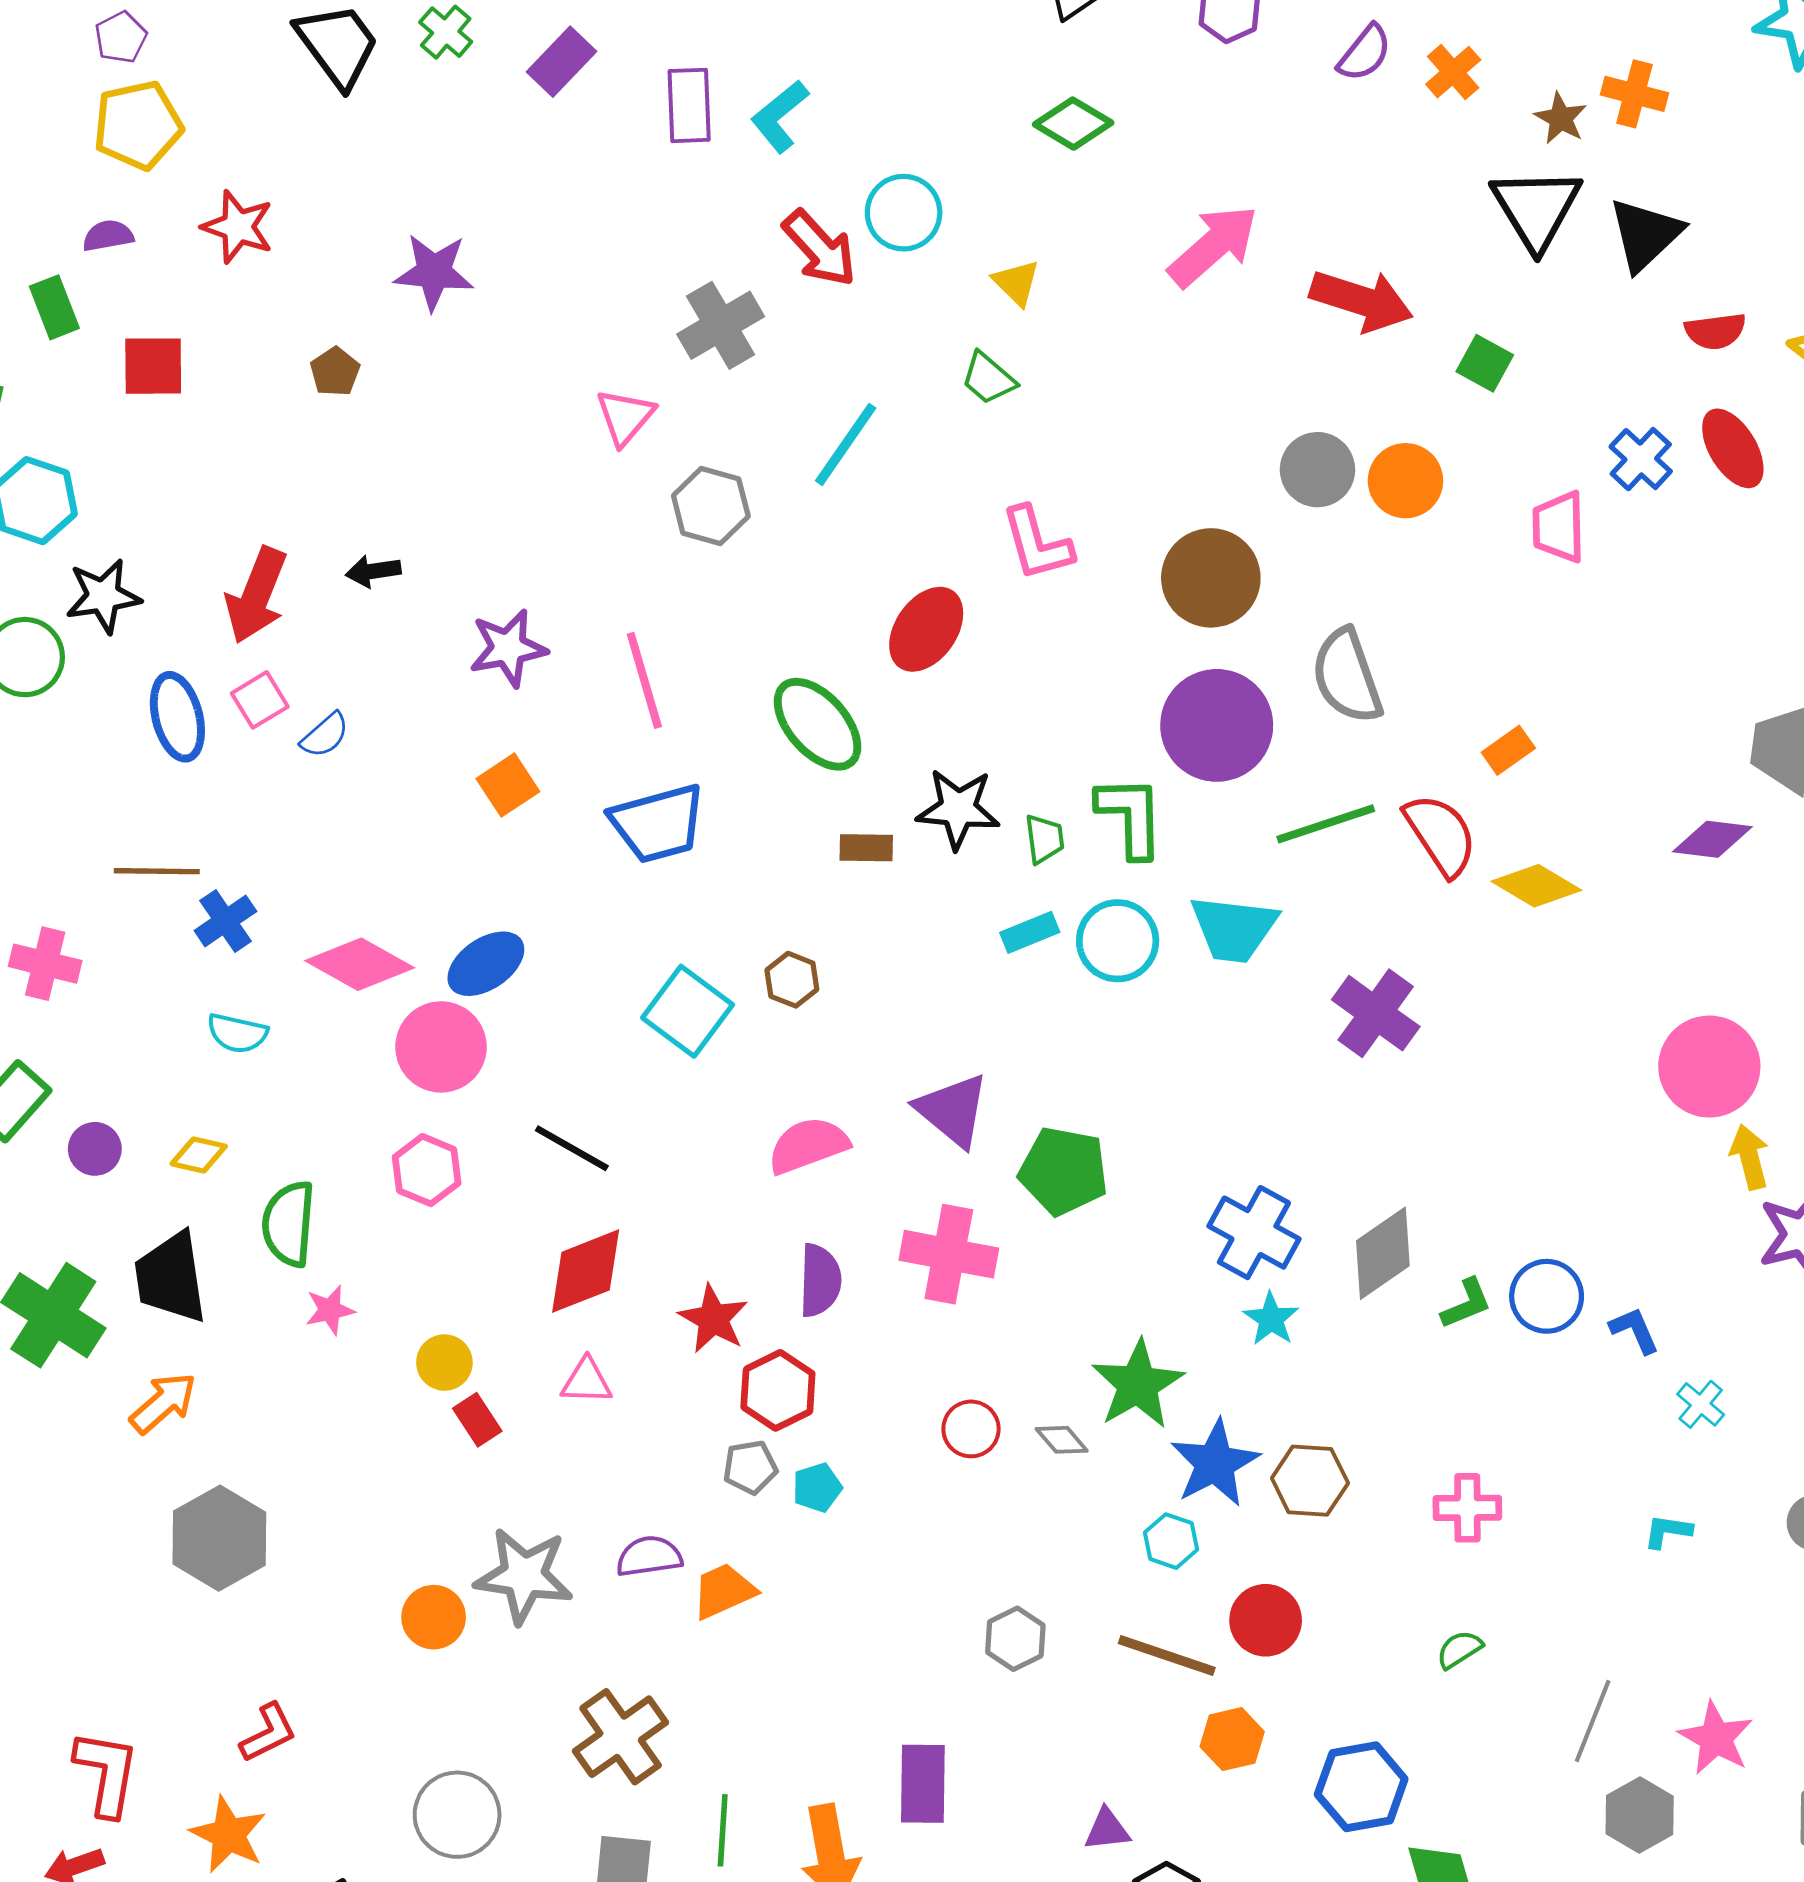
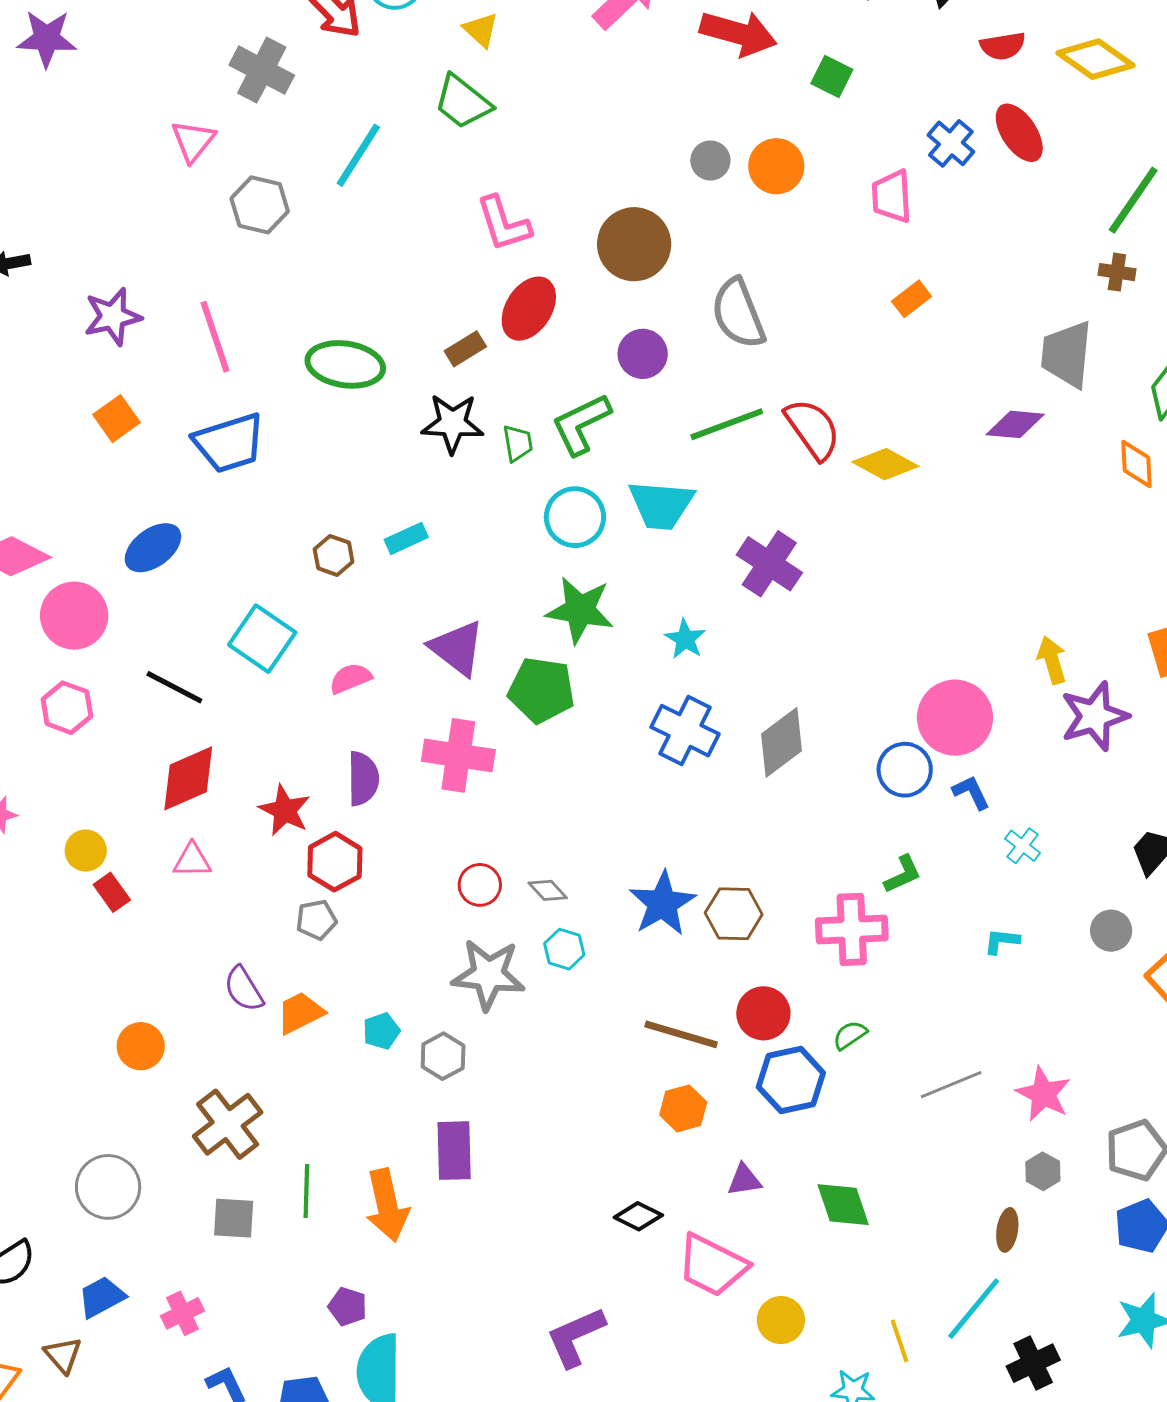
gray cross: (721, 325) -> (262, 70), turned -30
green trapezoid: (988, 378) -> (463, 102), size x1.4
gray circle: (1317, 470) -> (710, 160), size x0.7
red ellipse: (926, 629) -> (529, 309), moved
green ellipse: (817, 724) -> (345, 364), turned -38
purple circle: (1217, 725) -> (643, 354), size x0.6
orange rectangle: (1508, 750) -> (912, 299), moved
green L-shape: (1131, 816) -> (581, 424), turned -112
brown rectangle: (866, 848) -> (465, 349), moved, turned -30
cyan rectangle: (1030, 932) -> (406, 538), moved
blue ellipse: (486, 964) -> (153, 548), moved
cyan square: (688, 1011) -> (262, 639), moved
pink circle: (1709, 1067) -> (955, 718), moved
pink semicircle: (808, 1145) -> (350, 678), size x0.7
green L-shape: (1466, 1304) -> (903, 874), moved
cyan star: (1271, 1319) -> (685, 639), moved
green star: (1138, 1384) -> (580, 610), moved, turned -30
cyan pentagon: (817, 1488) -> (381, 1031), moved
pink cross: (1467, 1508) -> (852, 929), size x1.4
cyan hexagon: (1171, 1541) -> (564, 949), moved
purple semicircle: (649, 1556) -> (244, 989), turned -111
gray star: (524, 1576) -> (488, 975), moved
orange circle: (434, 1617) -> (141, 1046), moved
red circle: (1266, 1620) -> (763, 1013), moved
gray hexagon: (1015, 1639) -> (443, 1056), moved
brown line: (1167, 1656) -> (681, 1034), moved
gray line: (1593, 1721) -> (951, 1085), turned 48
blue hexagon: (1361, 1787) -> (791, 1080), moved
gray hexagon: (1640, 1815) -> (1043, 1171), moved, size x0.7
purple triangle: (1107, 1830) -> (744, 1180), moved

